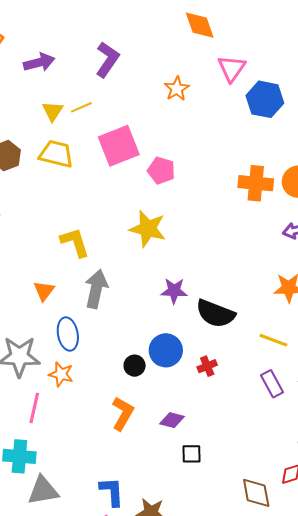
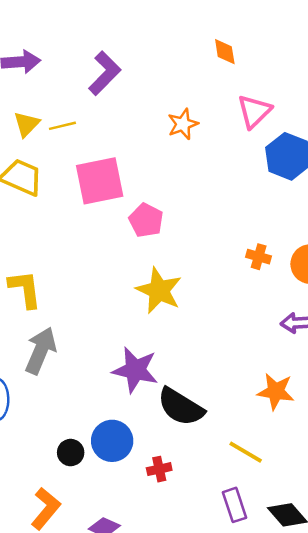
orange diamond: (200, 25) -> (225, 52), size x0.7
orange cross: (256, 183) -> (259, 257), size x0.6
yellow star: (148, 229) -> (159, 290), moved
purple star: (174, 291) -> (135, 370), size x1.4

